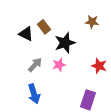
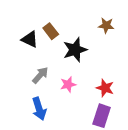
pink star: (59, 65) -> (68, 84), moved
red star: (99, 66) -> (105, 88), moved

